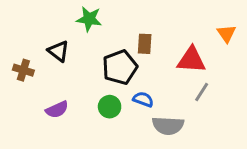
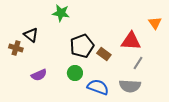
brown rectangle: (145, 44) -> (104, 54), moved, turned -56
black triangle: (58, 51) -> (31, 35), moved
blue semicircle: (143, 99) -> (98, 87), moved, size x1.5
gray semicircle: (168, 126) -> (130, 86), moved

